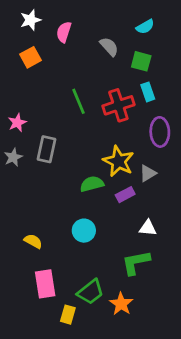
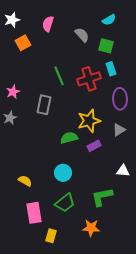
white star: (31, 20) -> (12, 20), moved
gray rectangle: (47, 149) -> (44, 105), moved
yellow star: (118, 161) -> (89, 121), turned 30
gray triangle: (148, 173) -> (119, 130), moved
white triangle: (148, 228) -> (123, 171), moved
green trapezoid: (90, 292) -> (65, 203), moved
orange star: (121, 304) -> (91, 228), turned -30

